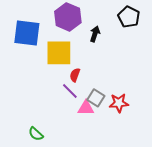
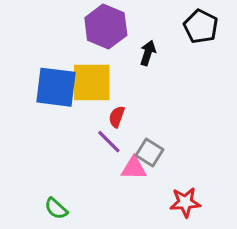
blue square: (27, 33) -> (56, 87), moved
red star: (119, 103) -> (185, 202), moved

